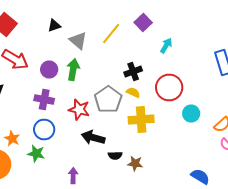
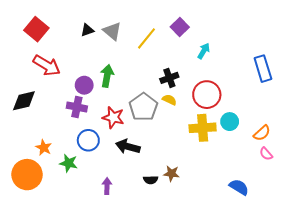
gray triangle: (78, 40) -> (112, 31), moved
purple circle: (49, 70) -> (84, 85), moved
yellow cross: (141, 120) -> (203, 128), moved
blue circle: (44, 130) -> (88, 140), moved
black semicircle: (115, 156) -> (151, 180), moved

